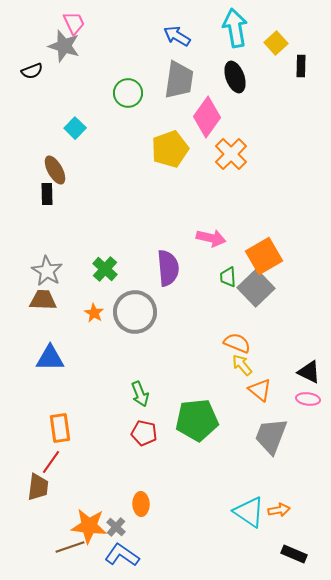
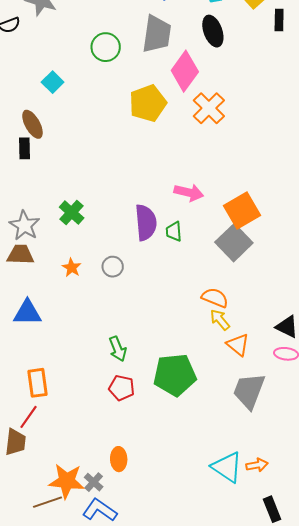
green cross: (105, 269) -> (72, 212), moved
green trapezoid: (228, 277) -> (174, 232), moved
gray circle: (135, 312) -> (113, 267), size x0.5
black rectangle: (294, 554) -> (272, 509), turned 45

